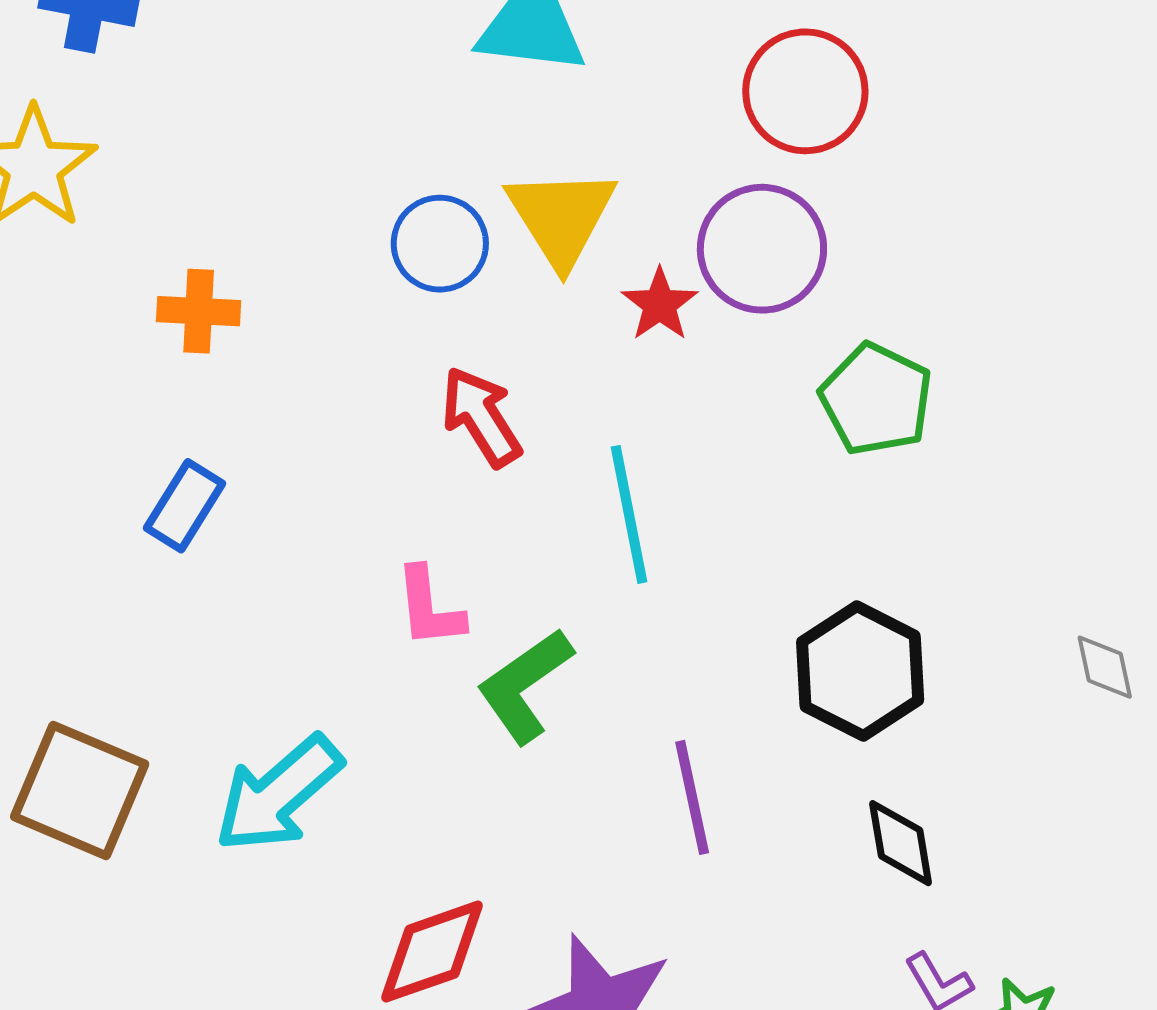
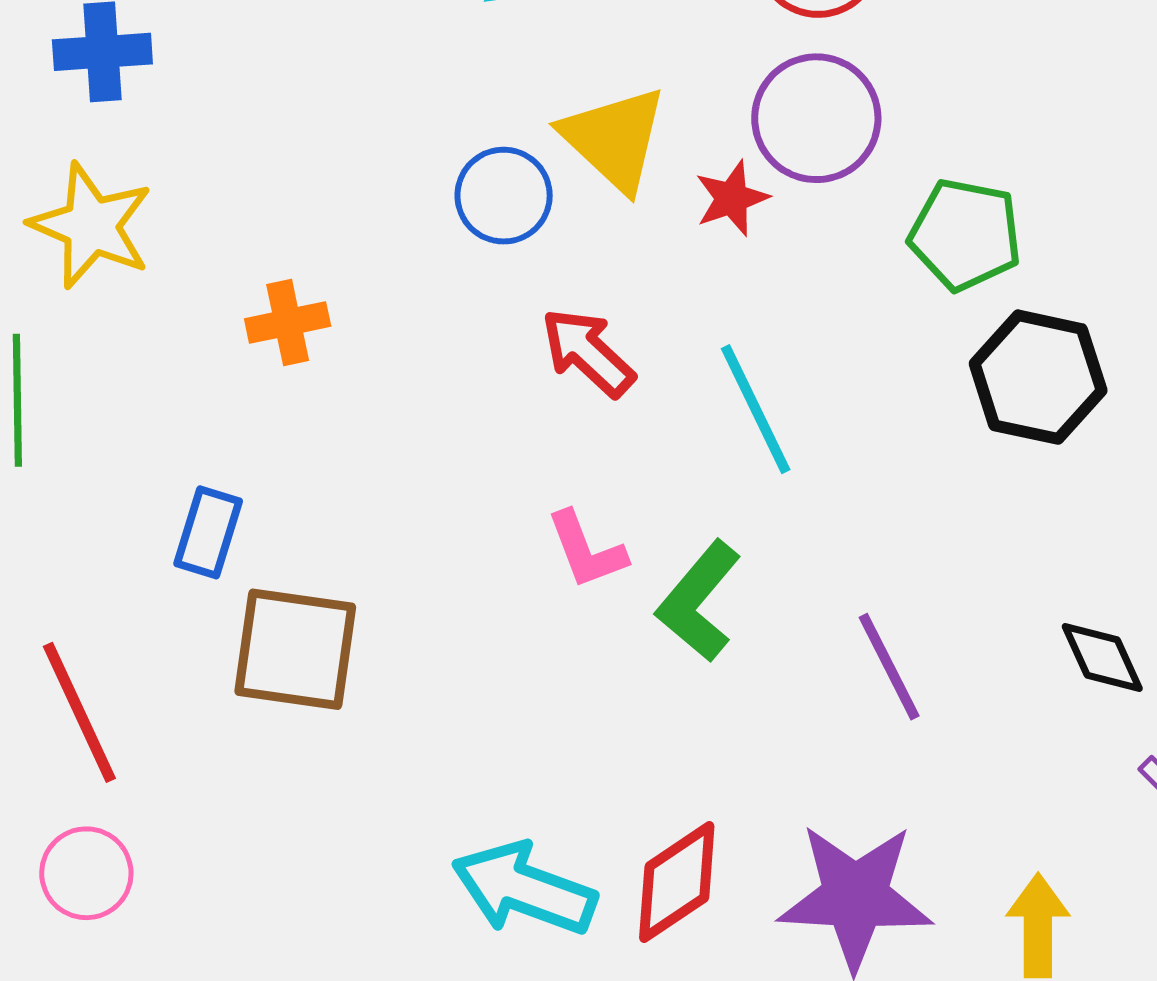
red star: (660, 304) -> (732, 198), turned 30
blue rectangle: (184, 506) -> (208, 532), moved
black hexagon: (860, 671) -> (1038, 377), moved
brown square: (80, 790) -> (295, 649), moved
cyan arrow: (278, 794) -> (524, 889), moved, turned 76

